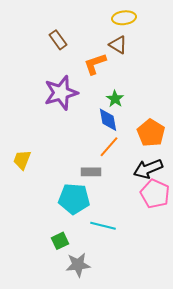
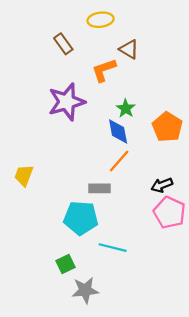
yellow ellipse: (124, 18) -> (101, 20), moved
orange pentagon: (151, 133) -> (167, 127), moved
black arrow: (148, 169) -> (162, 185), size x0.7

